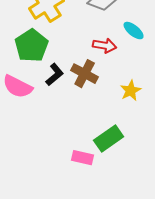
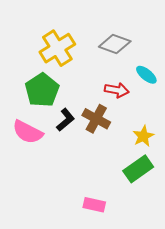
green rectangle: (109, 139) -> (138, 169), moved

